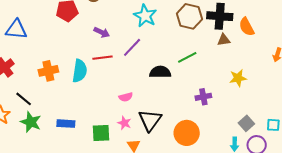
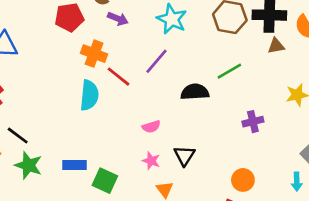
purple arrow: (102, 32) -> (118, 19), moved
red line: (103, 58) -> (118, 77), turned 48
orange cross: (48, 71) -> (94, 54), moved, turned 36
black triangle: (150, 120) -> (184, 156), size x0.7
green square: (101, 133) -> (105, 181), moved, turned 30
orange circle: (187, 133) -> (243, 180), moved, size x0.7

